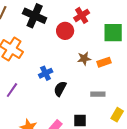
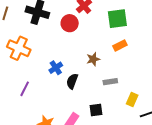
brown star: (84, 59) -> (93, 59), moved
orange rectangle: (104, 62) -> (120, 45), moved

